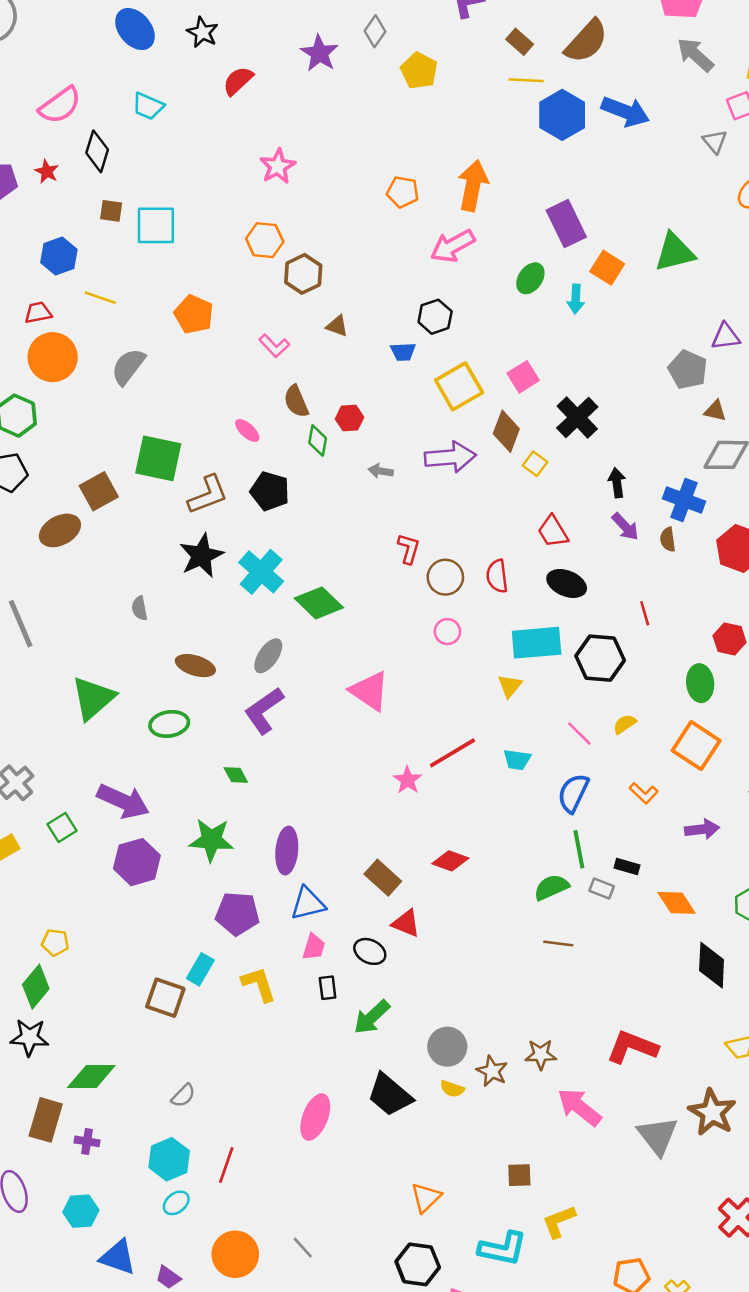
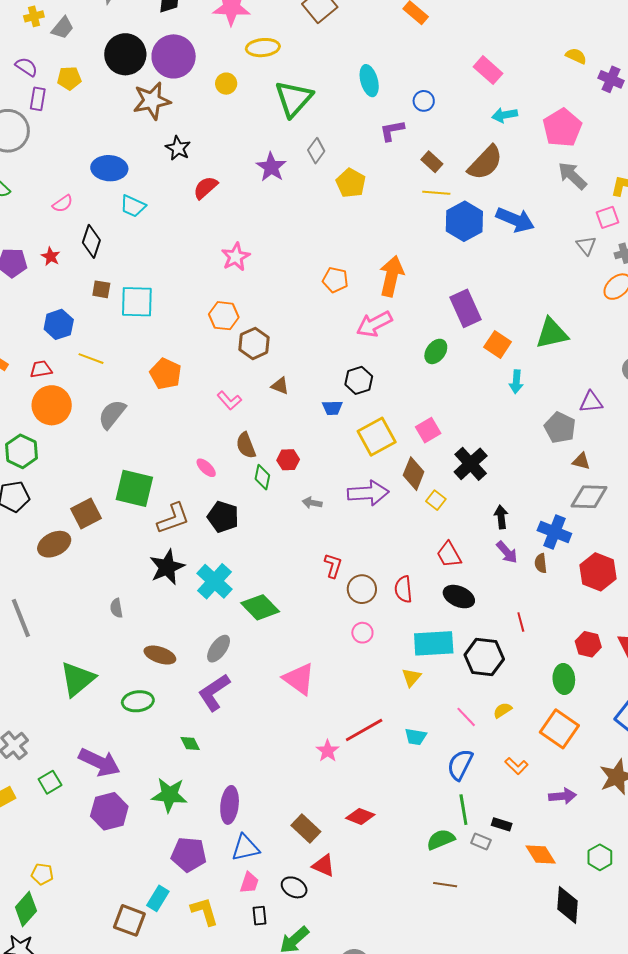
blue ellipse: (135, 29) -> (109, 168), moved, turned -48
pink semicircle: (60, 105) -> (63, 204), size x0.6
cyan arrow: (576, 299) -> (516, 382), moved

